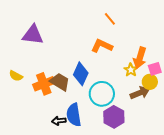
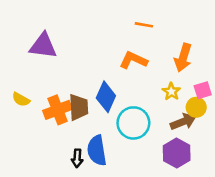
orange line: (110, 19) -> (144, 25), turned -40
orange arrow: (140, 58) -> (183, 58), moved
brown trapezoid: (60, 82) -> (78, 107), turned 55
purple hexagon: (114, 117) -> (177, 153), moved
black arrow: (59, 121) -> (77, 158), turned -80

